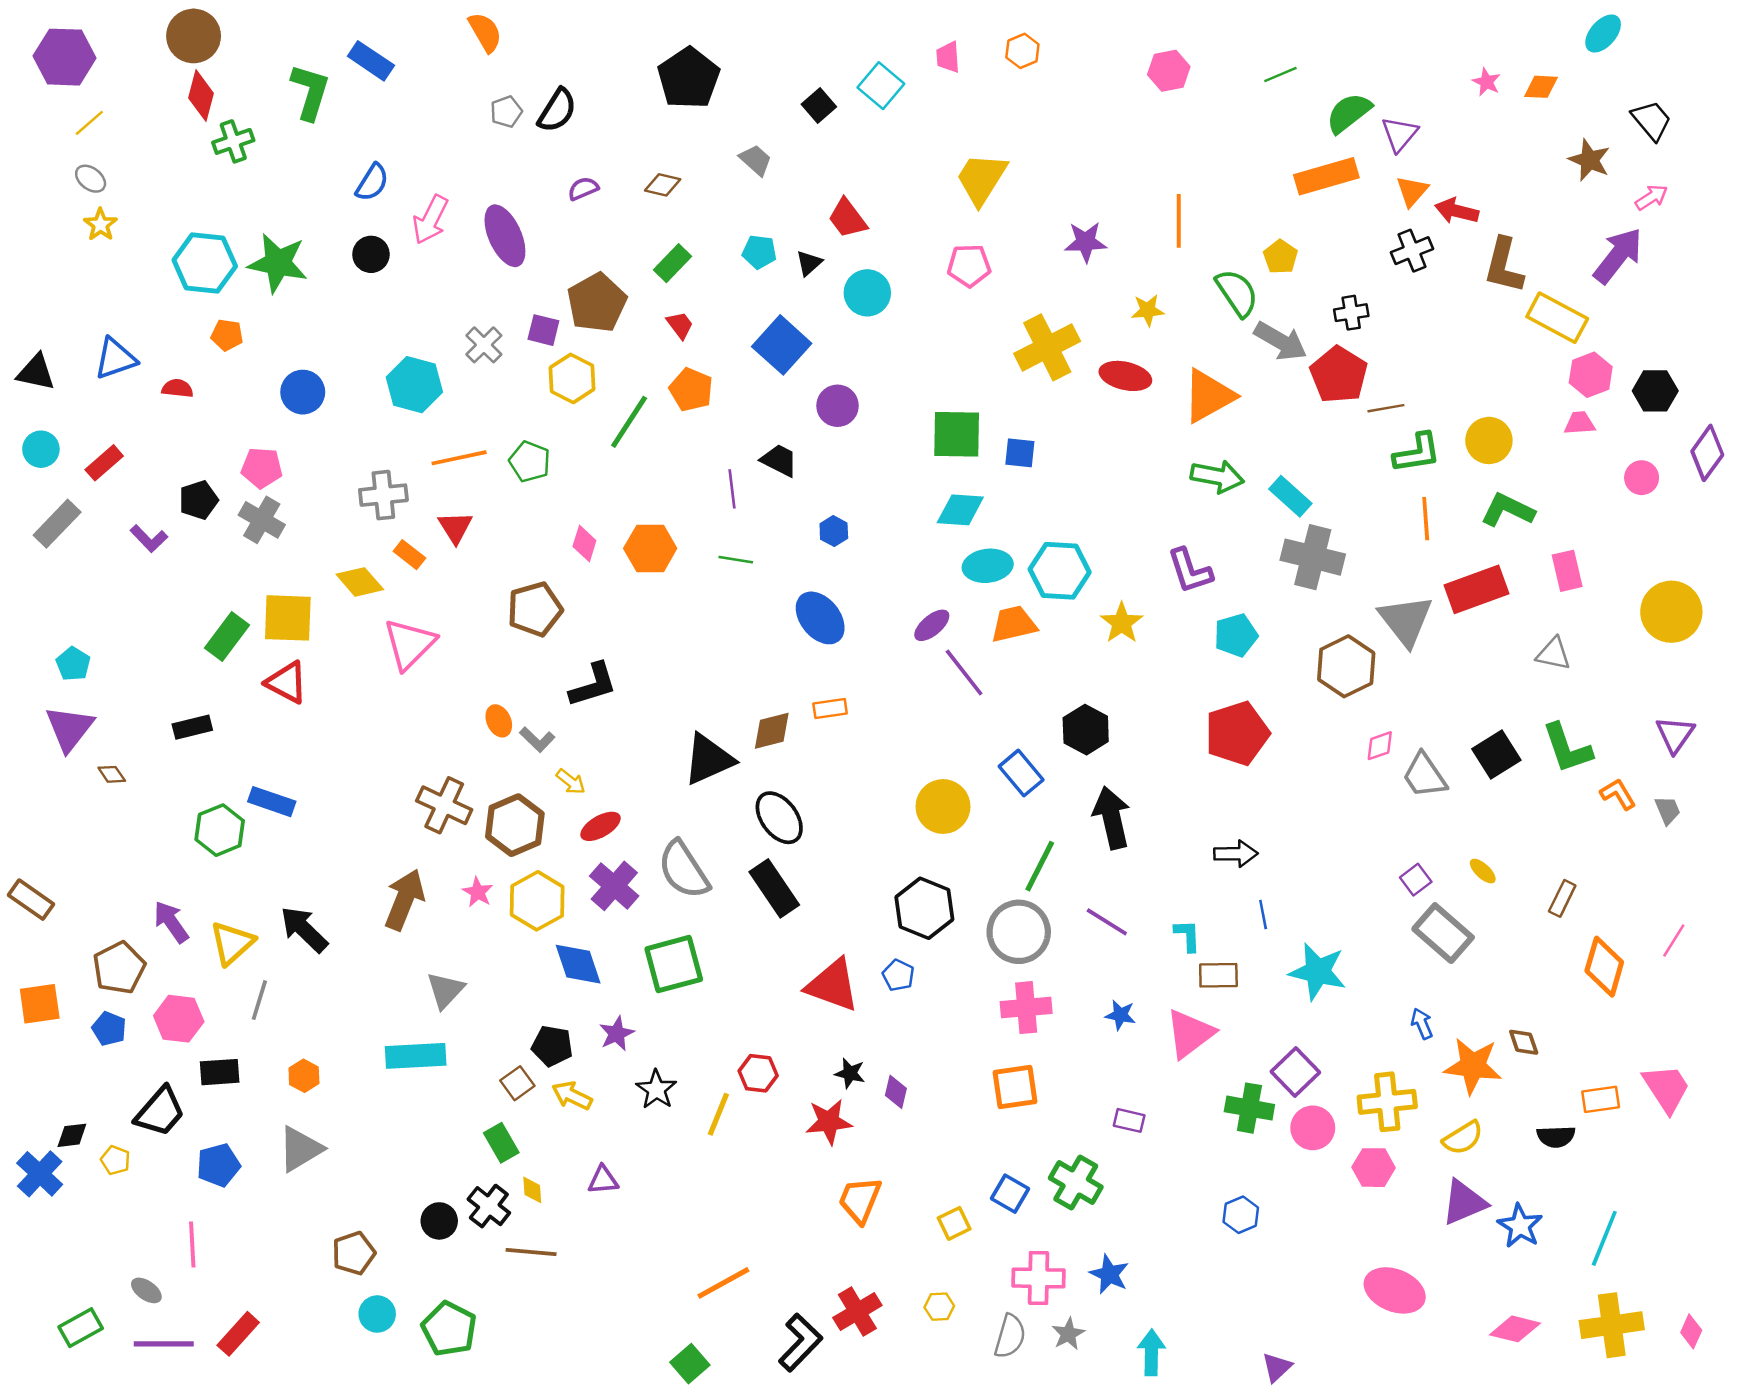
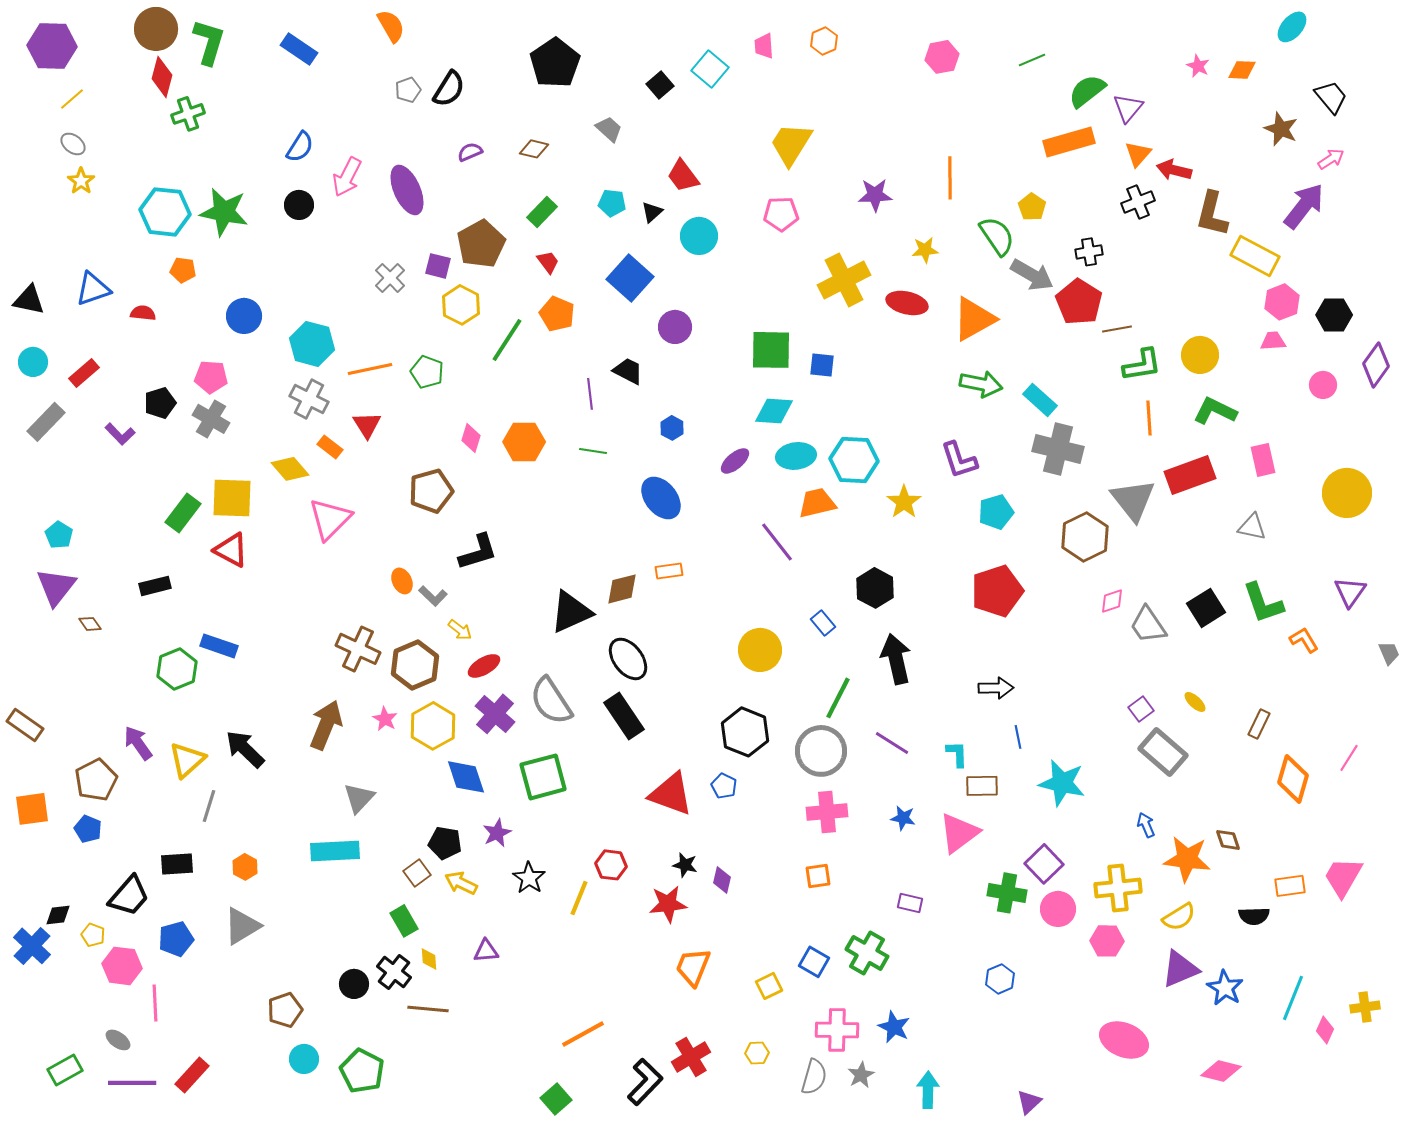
green L-shape: (310, 92) -> (209, 42), moved
cyan hexagon: (414, 385) -> (312, 344), moved
gray cross: (383, 495) -> (309, 399), turned 33
purple ellipse: (932, 625) -> (735, 461), moved
blue rectangle: (1021, 773) -> (823, 623), size x0.7
gray trapezoid: (1668, 810) -> (1389, 653), moved
pink hexagon: (179, 1019) -> (122, 966), moved
orange square: (1015, 1087) -> (818, 876), size x0.7
pink trapezoid: (1666, 1088) -> (1343, 877), turned -117
yellow cross: (1612, 1325) -> (1365, 1007), moved, size x0.6
pink diamond: (1691, 1331) -> (1325, 1030), moved

